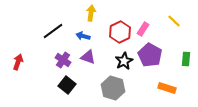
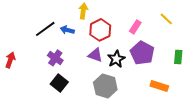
red hexagon: (120, 32) -> (100, 30), moved
blue arrow: (83, 36) -> (67, 30), moved
purple triangle: (88, 57) -> (95, 55), moved

